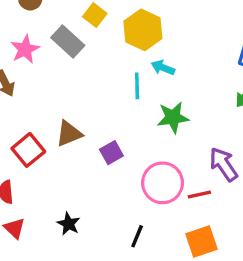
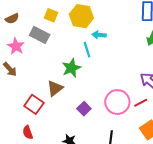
green star: (173, 117) -> (71, 68), moved
purple square: (111, 153) -> (84, 109), moved

